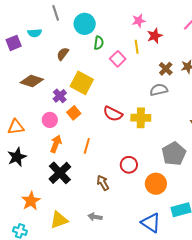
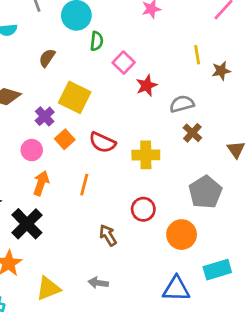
red star: (155, 36) -> (147, 85), moved
yellow line: (137, 47) -> (197, 55), moved
brown cross: (166, 69) -> (192, 133), moved
red semicircle: (113, 114) -> (102, 142), moved
yellow cross: (141, 118) -> (146, 155), moved
black cross: (60, 173) -> (27, 224), moved
blue triangle: (151, 223) -> (176, 289), turned -30

